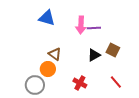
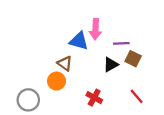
blue triangle: (47, 18) -> (79, 41), moved
purple line: (94, 28) -> (121, 43), moved
gray circle: (35, 85) -> (28, 100), moved

